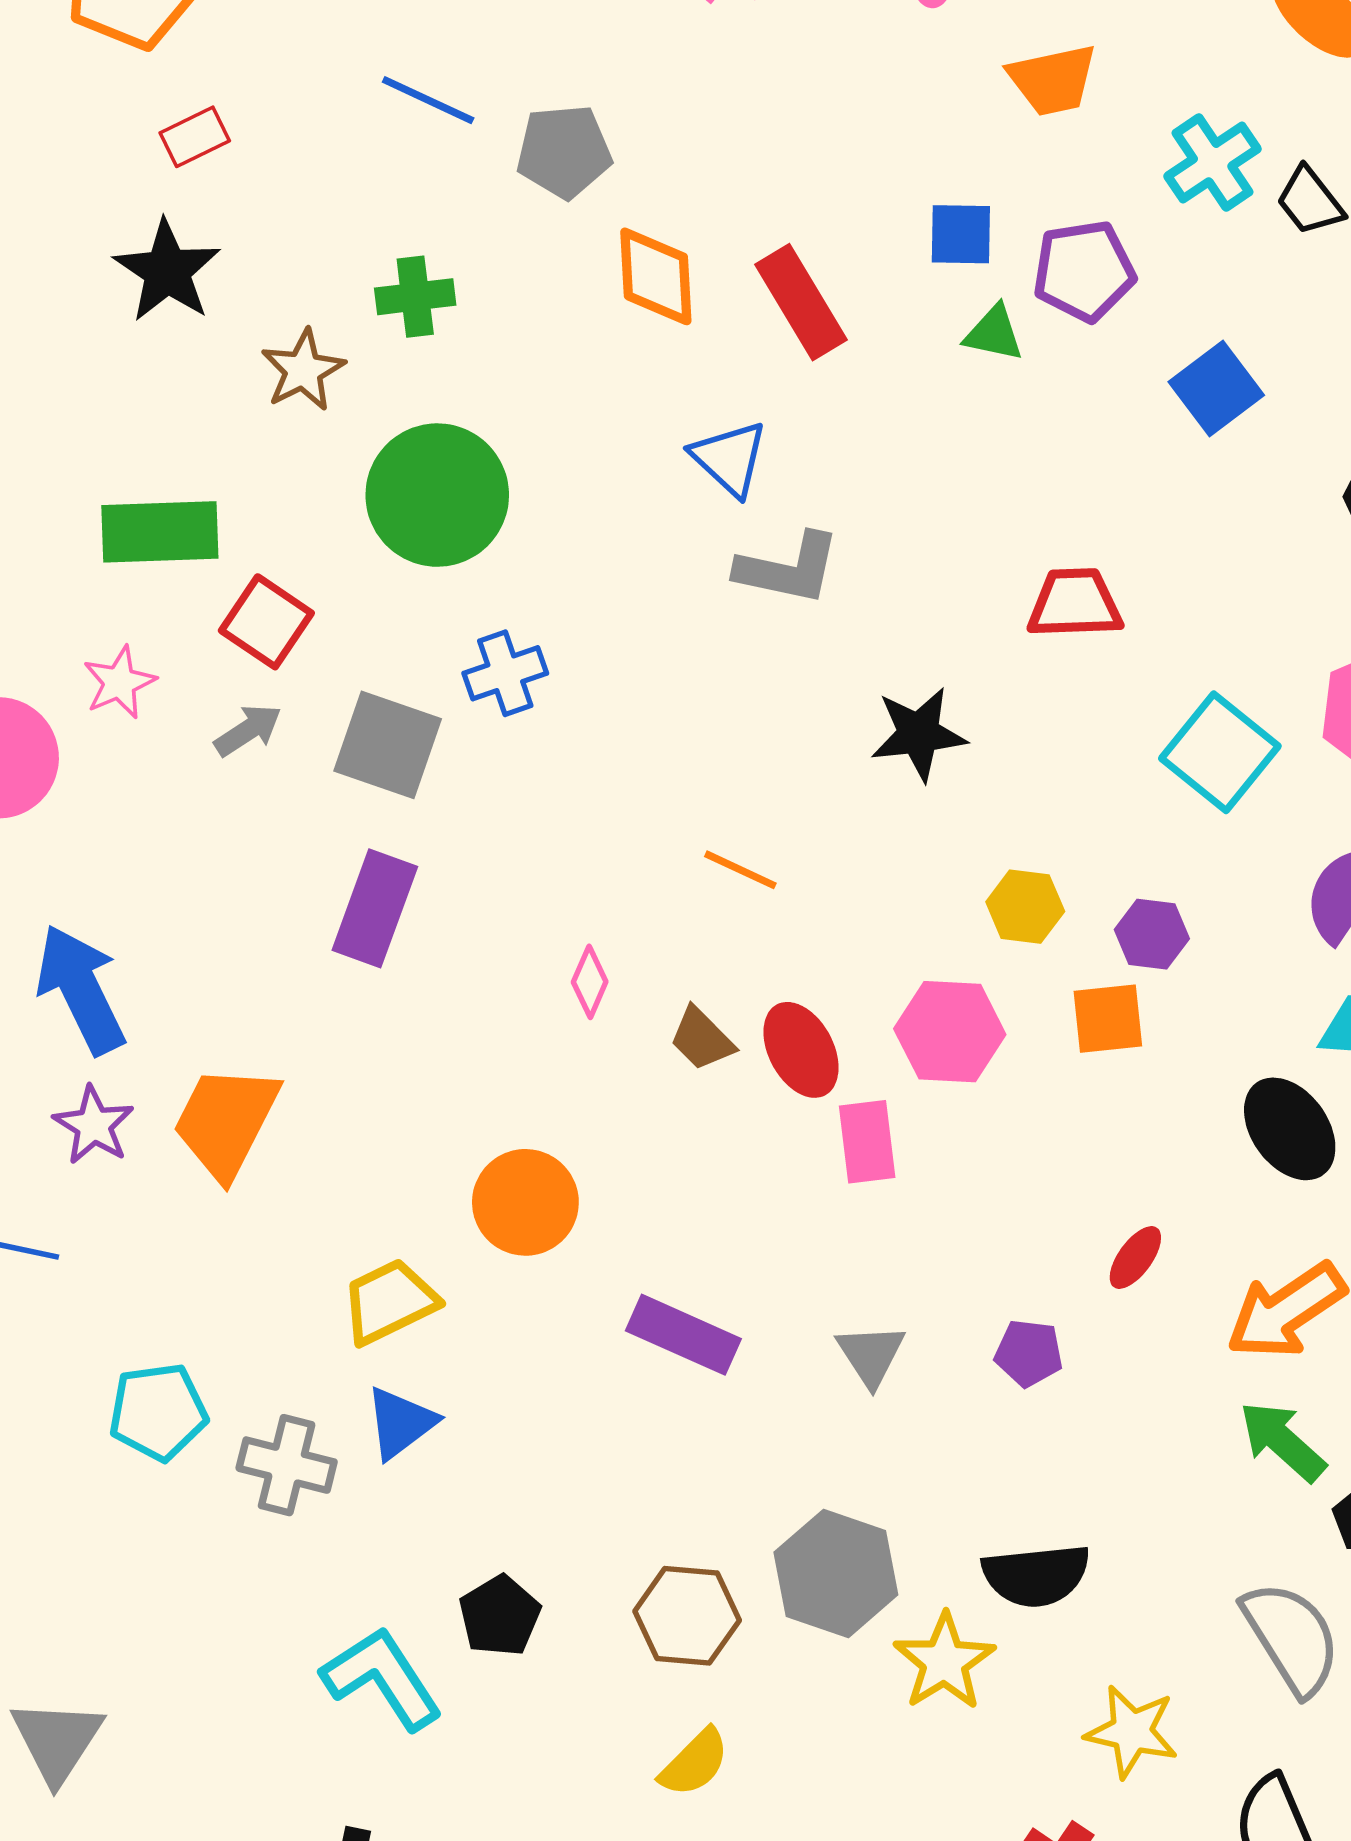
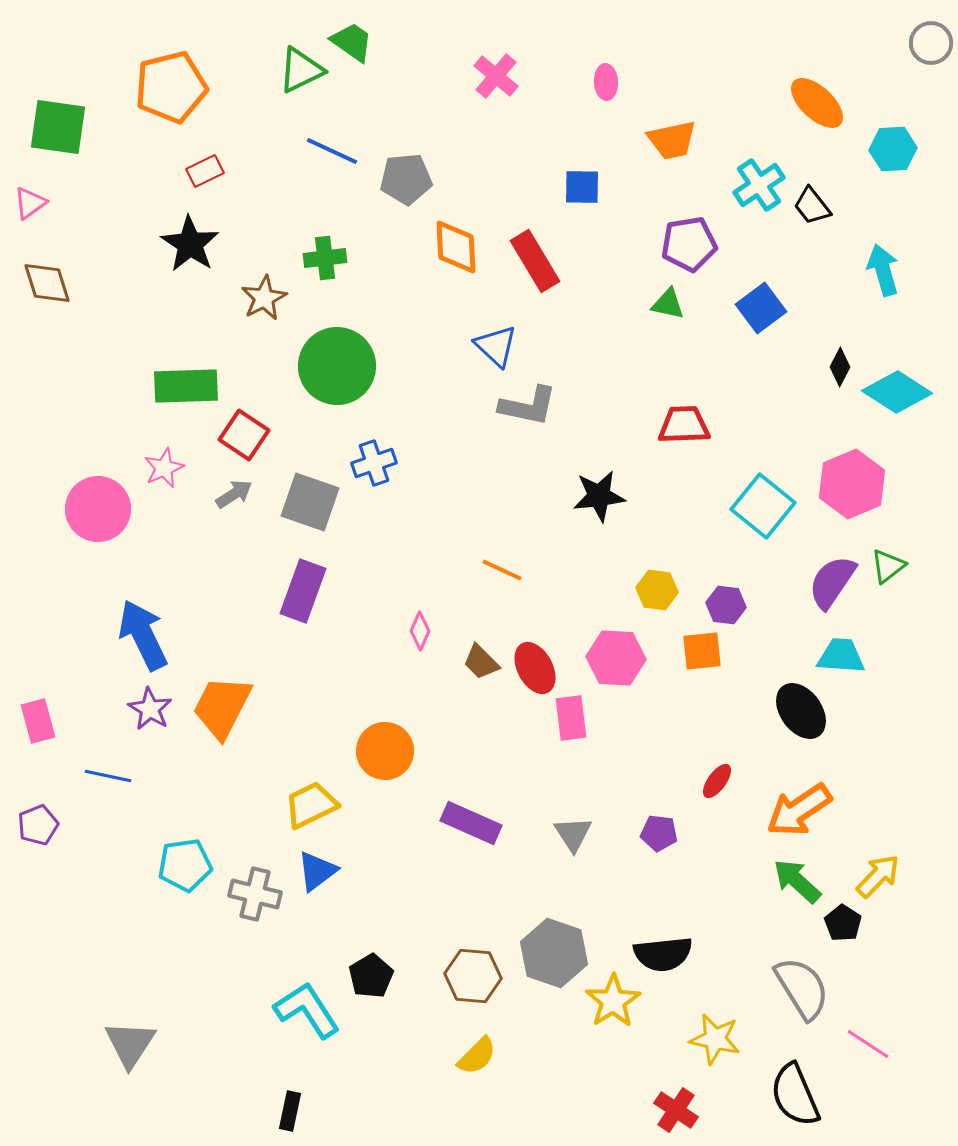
blue square: (961, 234) -> (582, 187), moved
green triangle: (994, 333) -> (668, 304), moved

